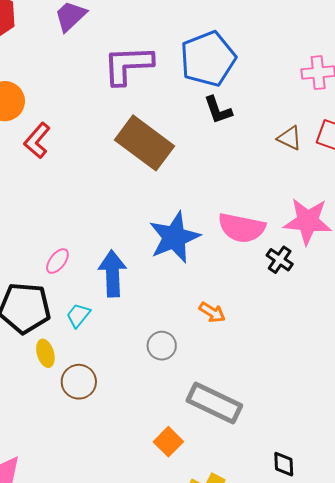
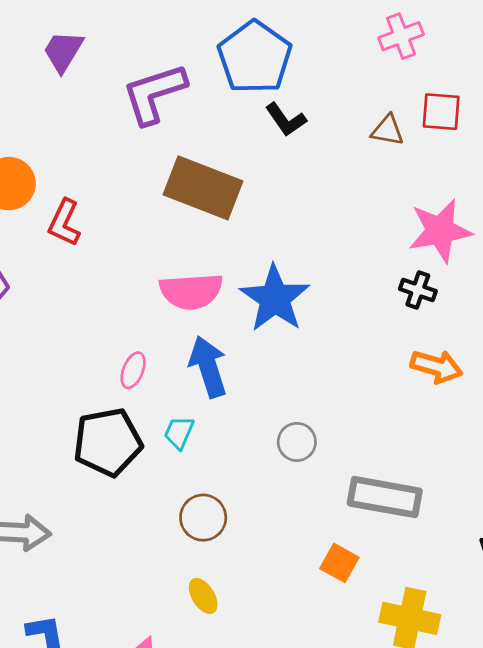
pink semicircle: (242, 228) -> (191, 291), moved
orange arrow: (212, 312) -> (436, 366), moved, size x1.4
yellow ellipse: (45, 353) -> (203, 596), moved

